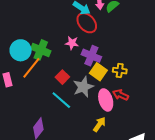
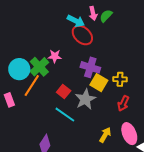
pink star: (72, 43) -> (55, 56), moved
green cross: (41, 50) -> (39, 67), turned 30
red arrow: (121, 95) -> (123, 103), turned -84
pink ellipse: (106, 100) -> (129, 134), moved

